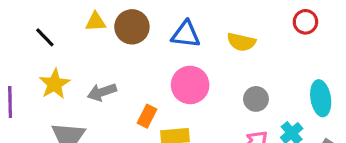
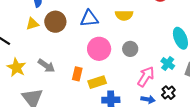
gray arrow: (102, 92) -> (46, 66), turned -114
gray circle: (256, 99) -> (130, 49), moved

